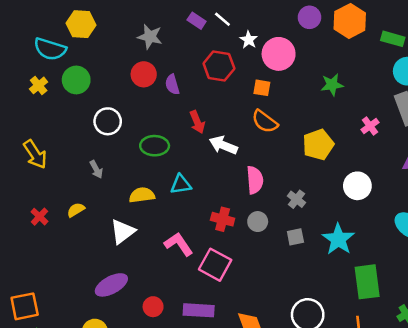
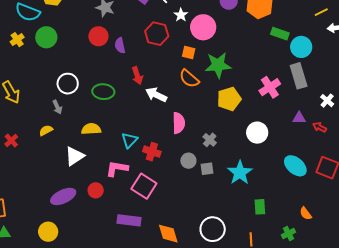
green rectangle: (393, 39) -> (280, 34), moved
green star: (332, 85) -> (218, 65), moved, size x1.5
white circle: (108, 121) -> (68, 84), moved
pink cross: (370, 126) -> (270, 87), size x1.5
cyan triangle: (181, 184) -> (130, 140), moved, turned -42
yellow semicircle: (76, 210) -> (46, 130), moved
gray circle: (258, 222) -> (188, 161), moved
pink L-shape: (179, 244) -> (117, 169), turned -50
green rectangle: (367, 282) -> (260, 207), size x0.6
red circle: (153, 307) -> (96, 190), moved

